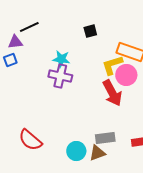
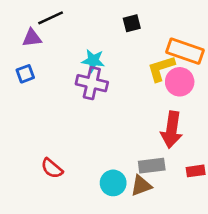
blue square: (10, 60) -> (25, 74), moved
red arrow: (112, 93) -> (172, 130), moved, turned 36
red semicircle: (30, 140) -> (52, 168), size x0.7

